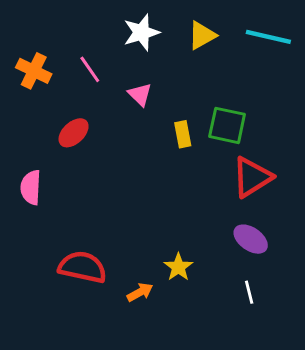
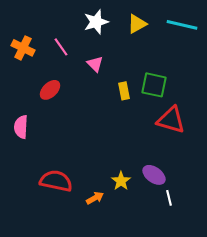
red triangle: (252, 177) -> (171, 120), turned 48
purple ellipse: (251, 239) -> (154, 175), moved

